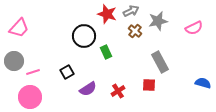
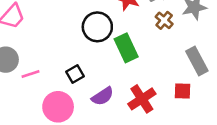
green rectangle: (106, 52) -> (126, 48), size x1.5
red cross: (118, 91) -> (142, 99), size x1.5
pink circle: (30, 97) -> (58, 107), moved

